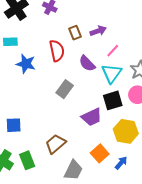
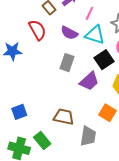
cyan triangle: (112, 73) -> (95, 35), turned -30
gray rectangle: (65, 89) -> (67, 63), moved
brown trapezoid: (55, 144) -> (64, 117), turned 70

